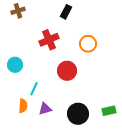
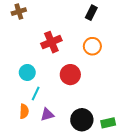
black rectangle: (66, 12) -> (91, 13), moved
cyan circle: (15, 65) -> (27, 72), moved
green rectangle: (109, 111) -> (108, 123), moved

